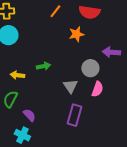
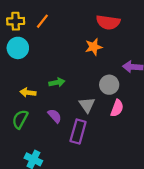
orange line: (55, 11) -> (42, 21), moved
purple semicircle: (29, 115) -> (55, 116), moved
purple rectangle: (74, 115) -> (78, 132), moved

